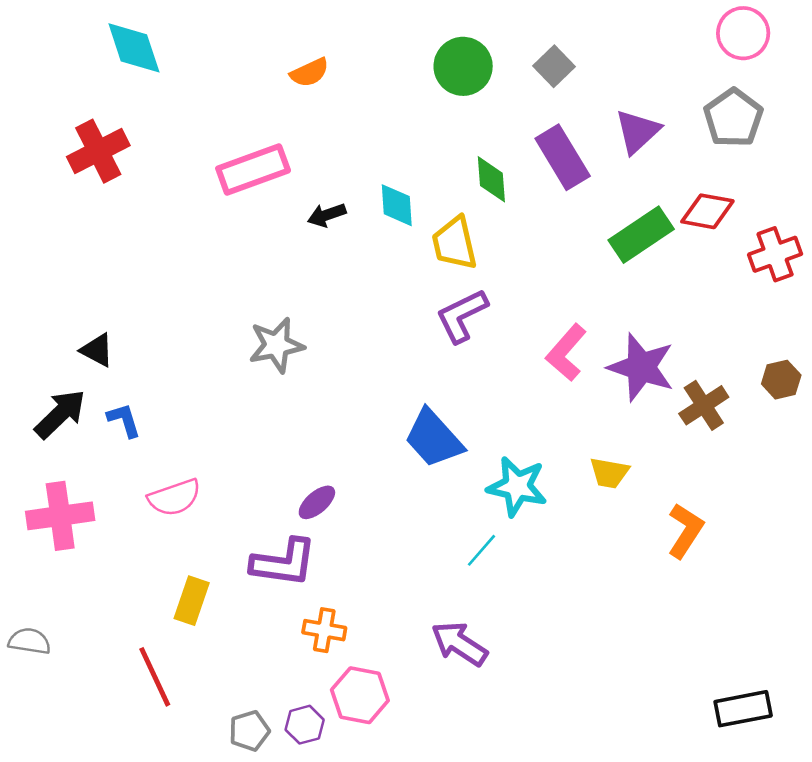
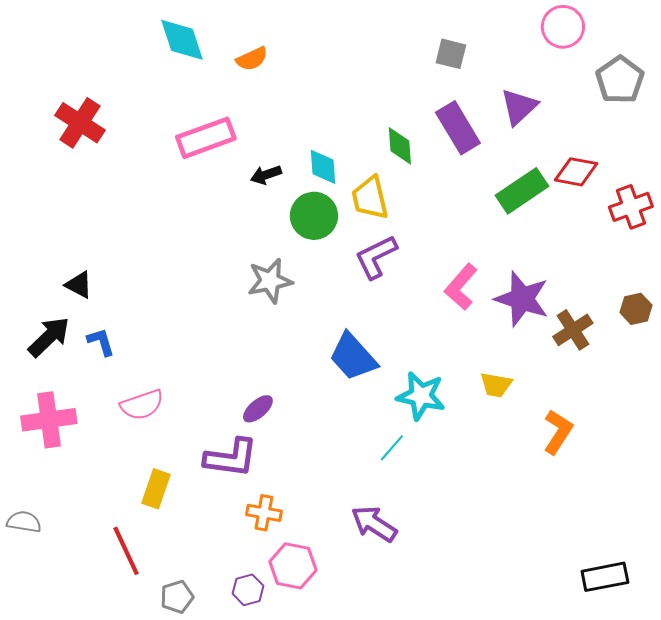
pink circle: (743, 33) -> (563, 27), moved
cyan diamond: (134, 48) -> (182, 40), moved
green circle: (463, 66) -> (314, 216), moved
gray square: (554, 66) -> (451, 54), turned -32
gray pentagon: (733, 118) -> (620, 80), moved
red cross: (98, 151) -> (80, 123), turned -30
gray star: (276, 345) -> (270, 281), moved
gray pentagon: (249, 731) -> (177, 597), moved

